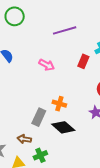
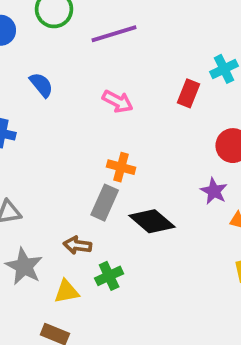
purple line: (65, 30) -> (114, 34), moved
orange cross: (59, 104) -> (121, 167), moved

